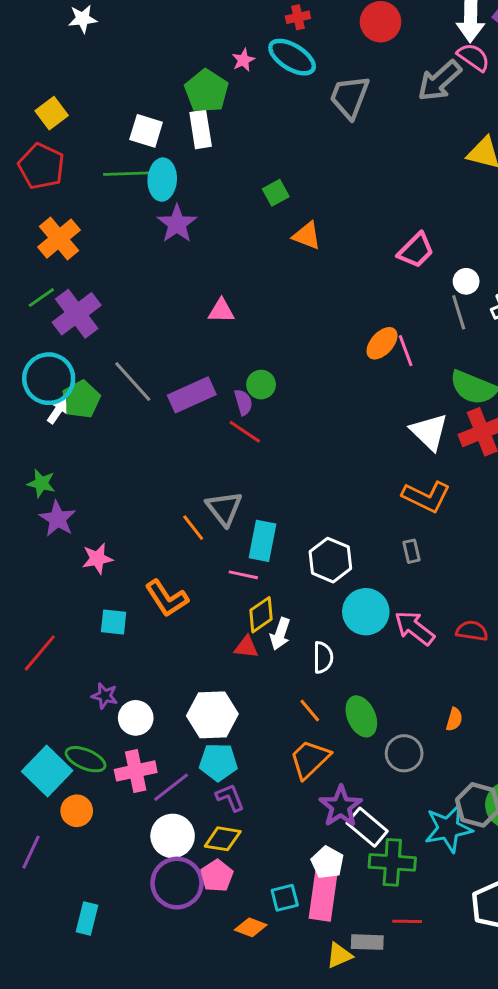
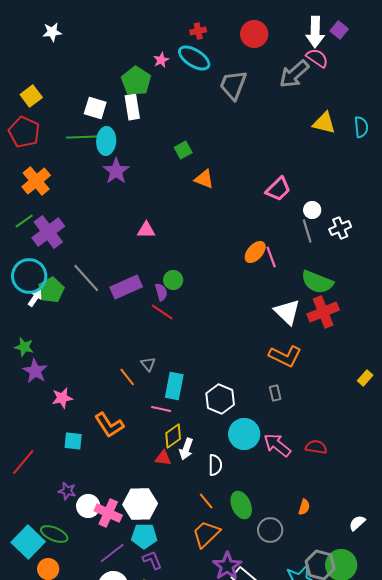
gray triangle: (224, 508) -> (148, 364), size x0.6
pink cross: (136, 771) -> (108, 513), moved, turned 36

